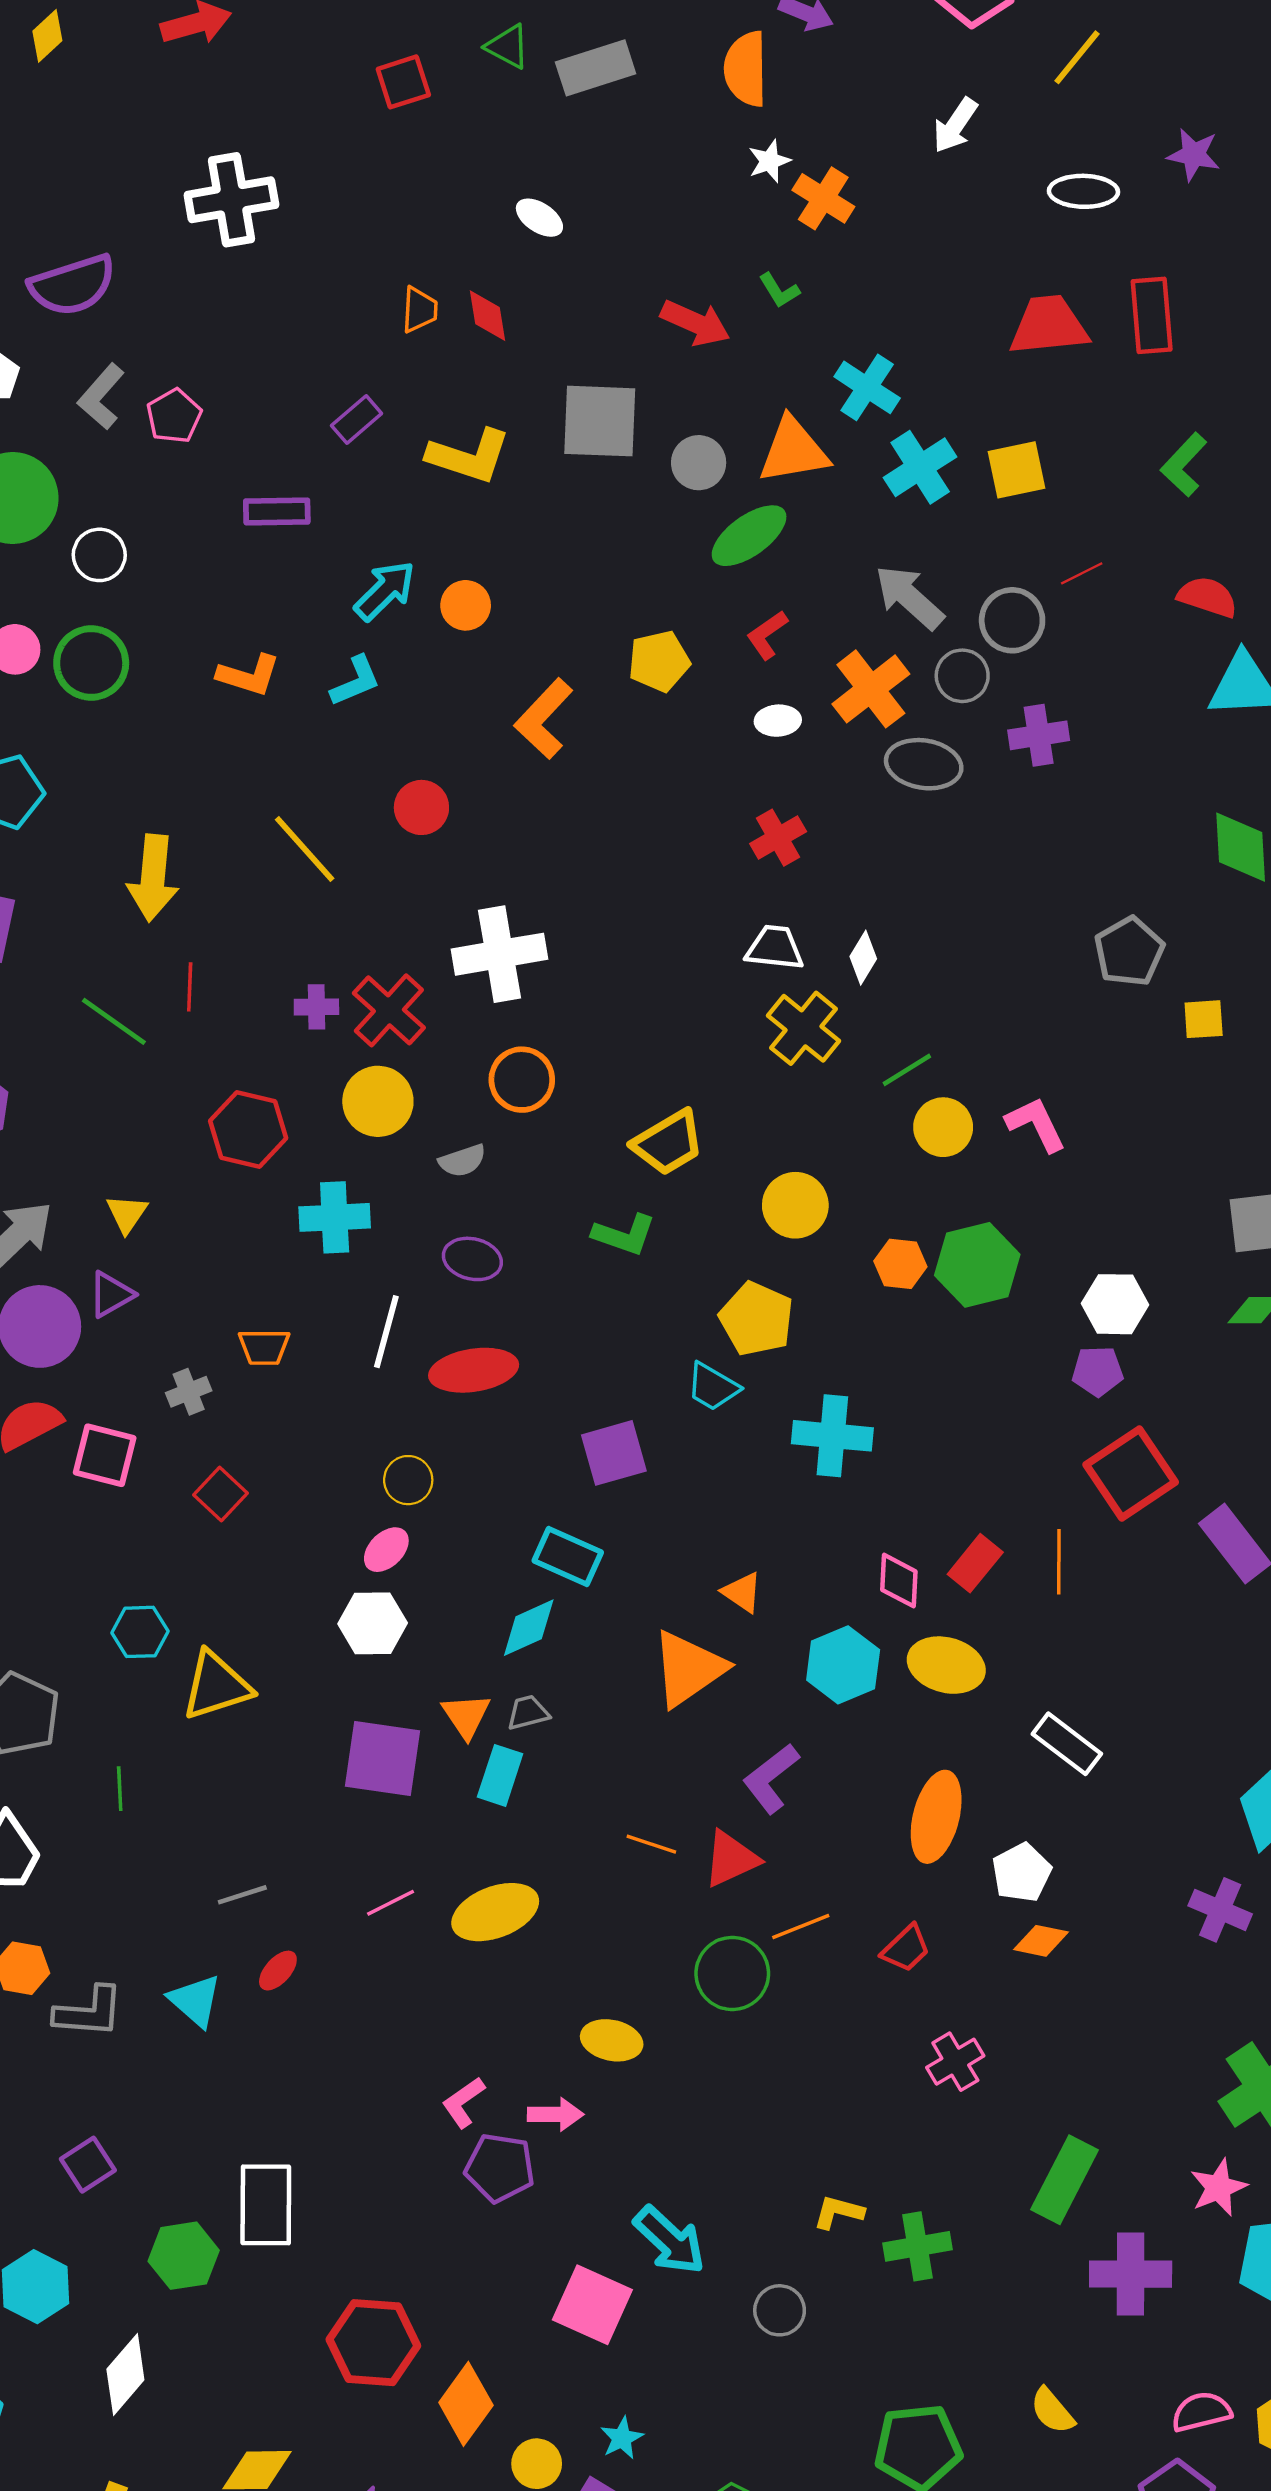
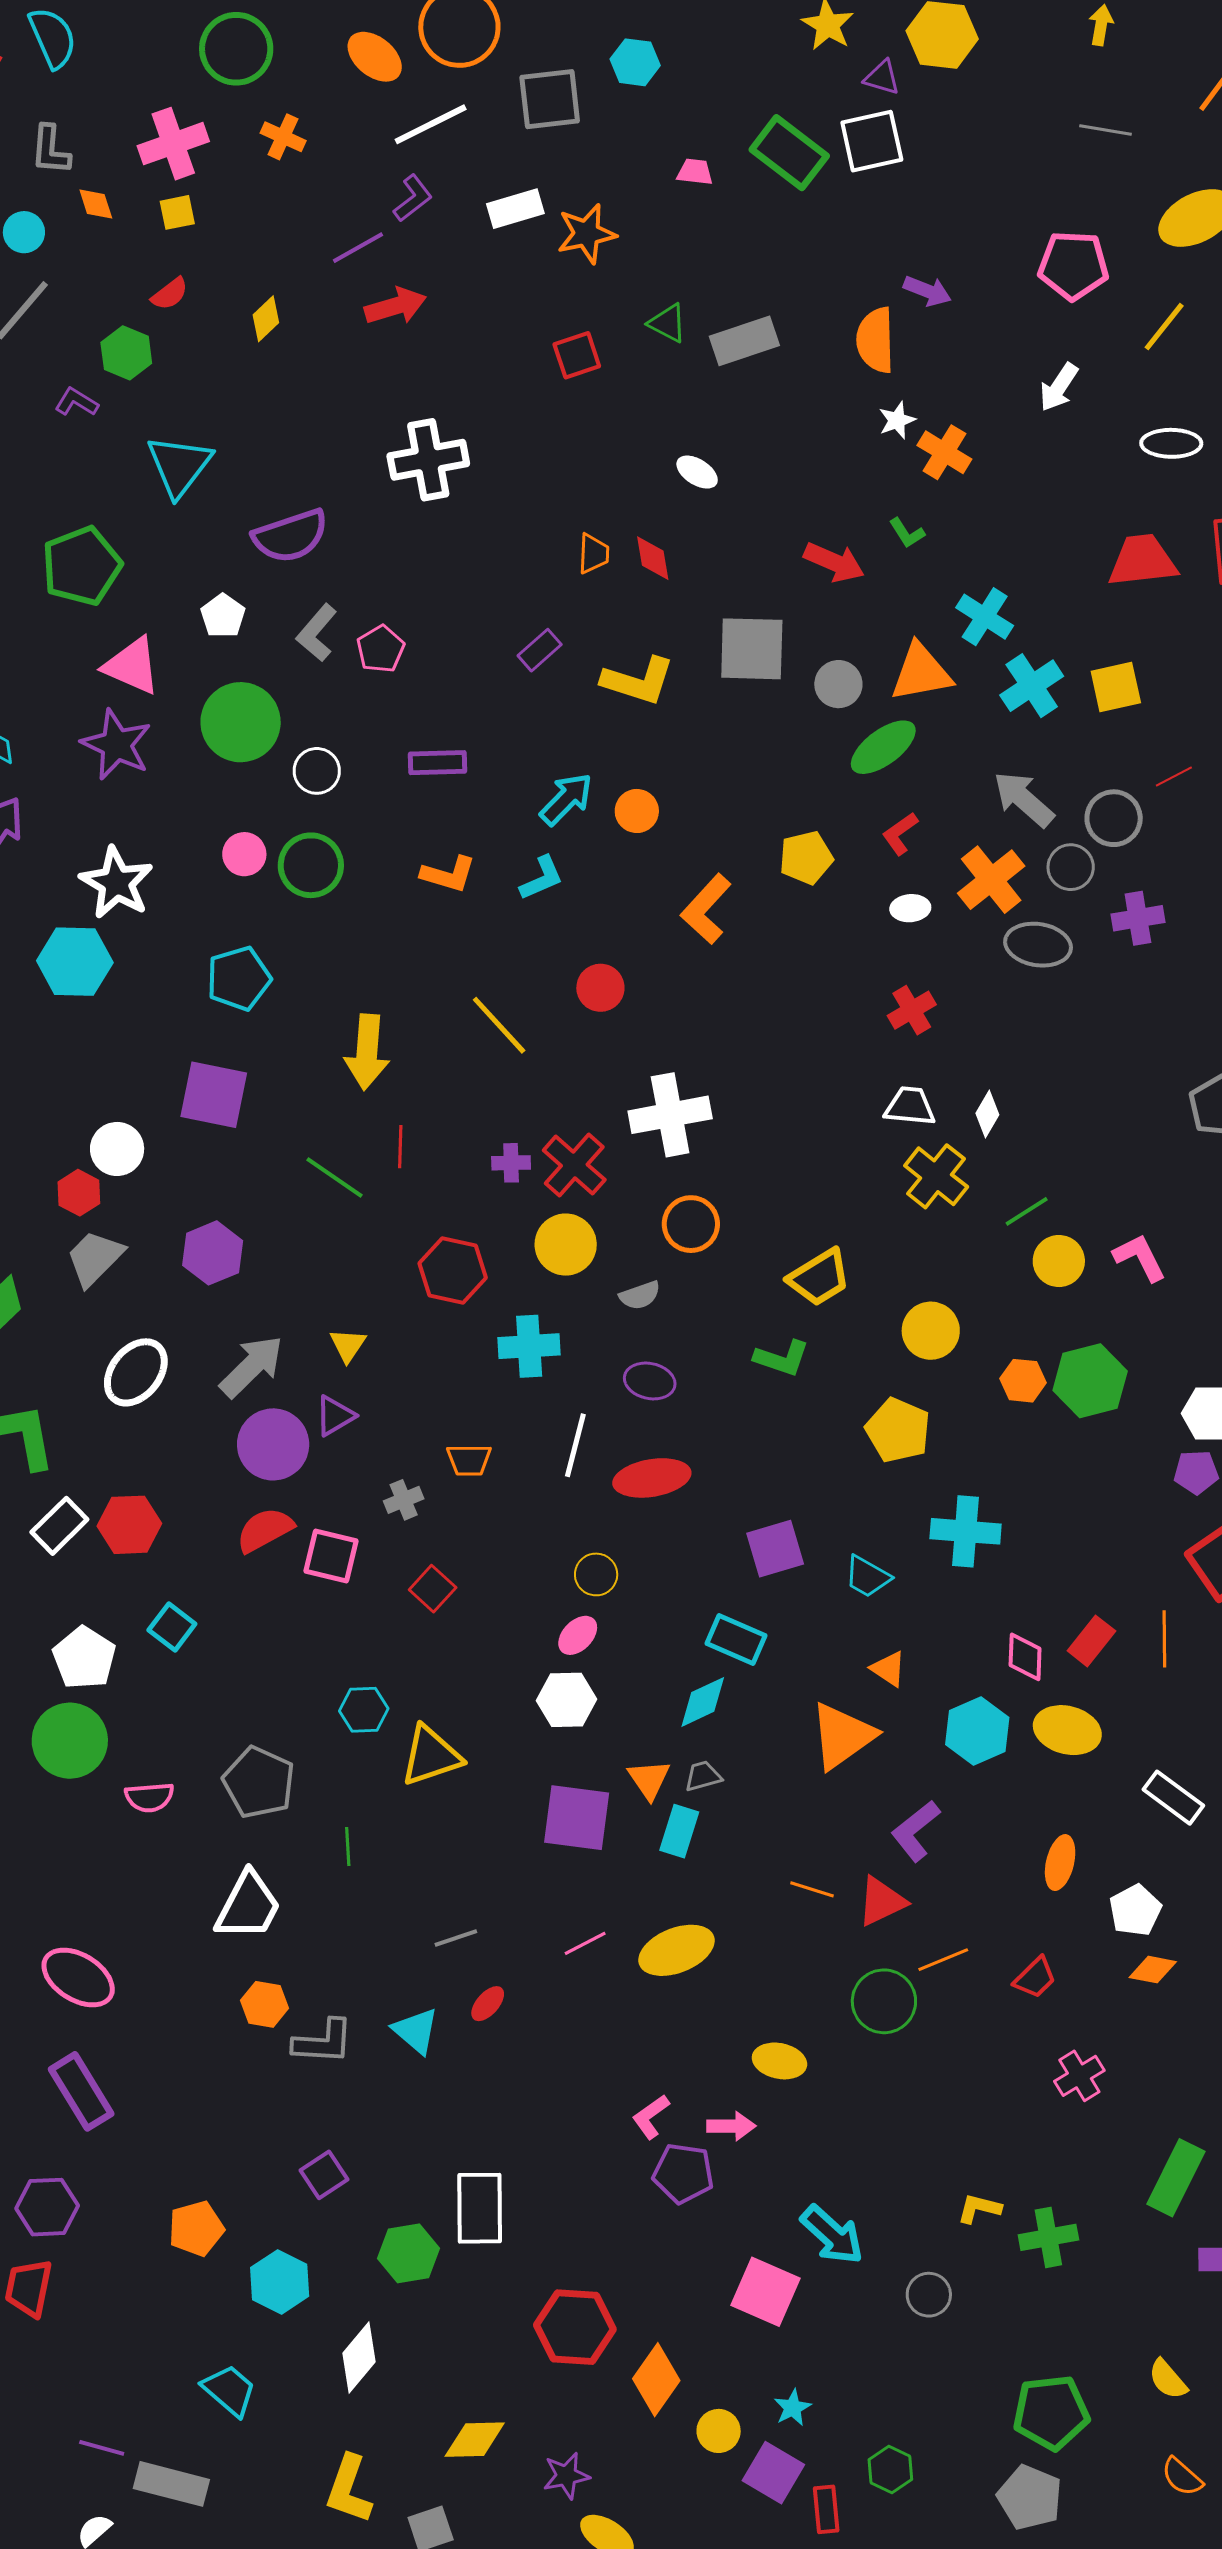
purple rectangle: (277, 511) -> (437, 763), moved
cyan trapezoid: (713, 1387) -> (867, 1577), moved
orange ellipse: (936, 1817) -> (1060, 1863), size x0.7

